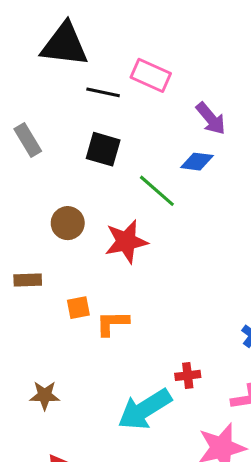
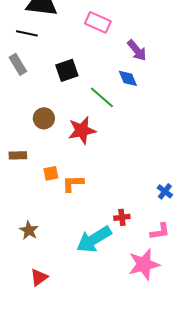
black line: (103, 92) -> (27, 33), moved
black square: (103, 149) -> (67, 70), turned -35
blue diamond: (197, 162) -> (128, 78), turned 60
brown star: (45, 395) -> (29, 230), turned 30

